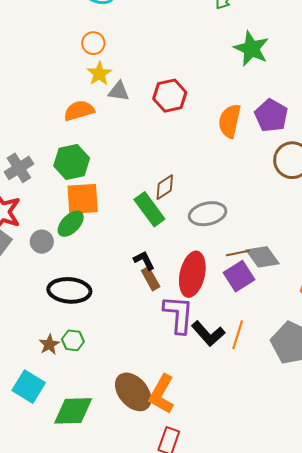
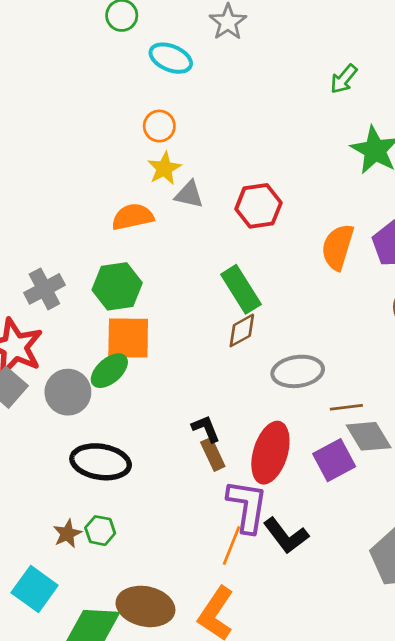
green rectangle: (149, 209) -> (241, 289), moved
gray circle: (42, 242) -> (68, 392), size x1.4
brown line: (238, 253) -> (346, 407), moved
orange line: (238, 335) -> (232, 545), moved
brown ellipse: (133, 392) -> (145, 606), moved, turned -42

